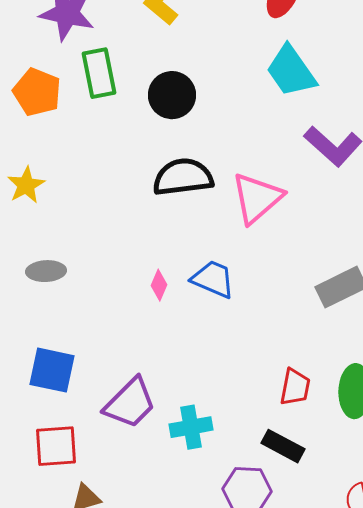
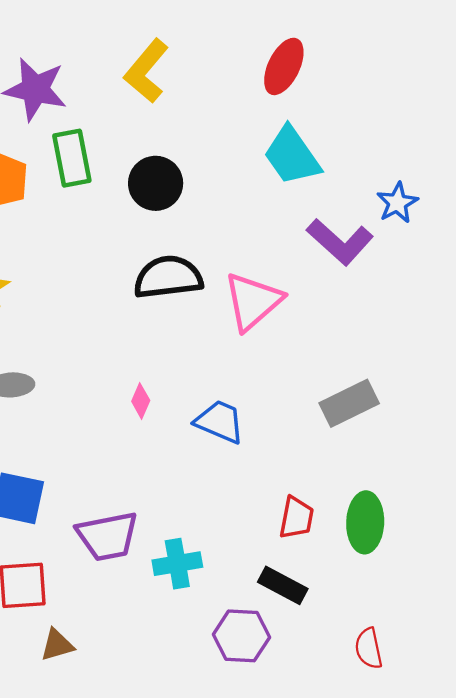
blue trapezoid: (213, 279) -> (220, 422), moved
purple trapezoid: (130, 403) -> (107, 536), turned 34

